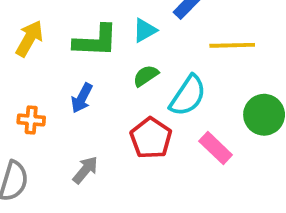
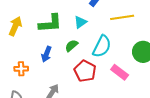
cyan triangle: (145, 30) -> (80, 22), moved
green semicircle: (146, 76) -> (71, 46), moved

